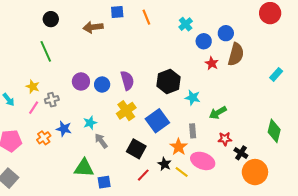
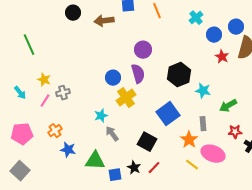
black circle: (51, 19) -> (73, 13), moved
green line: (46, 51) -> (29, 45), moved
purple circle: (81, 81) -> (143, 50), moved
yellow cross: (126, 111) -> (126, 98), moved
blue star: (64, 129) -> (68, 150), moved
black star: (164, 164) -> (134, 168), moved

